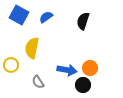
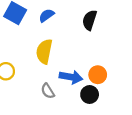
yellow semicircle: (32, 48) -> (44, 51), moved
gray semicircle: (38, 82) -> (48, 91), moved

